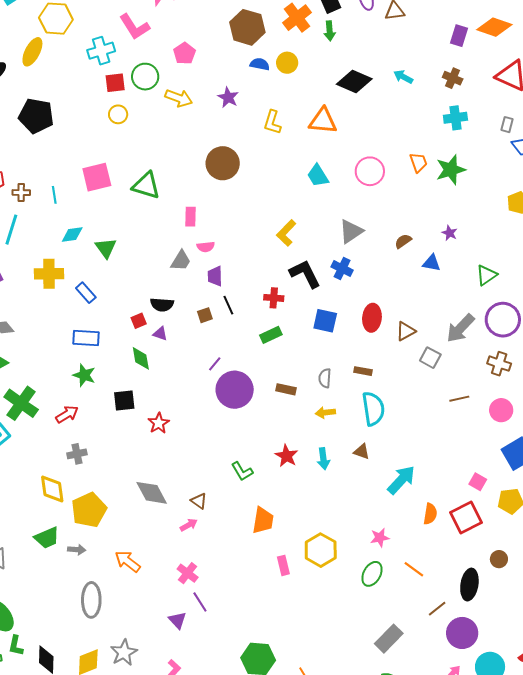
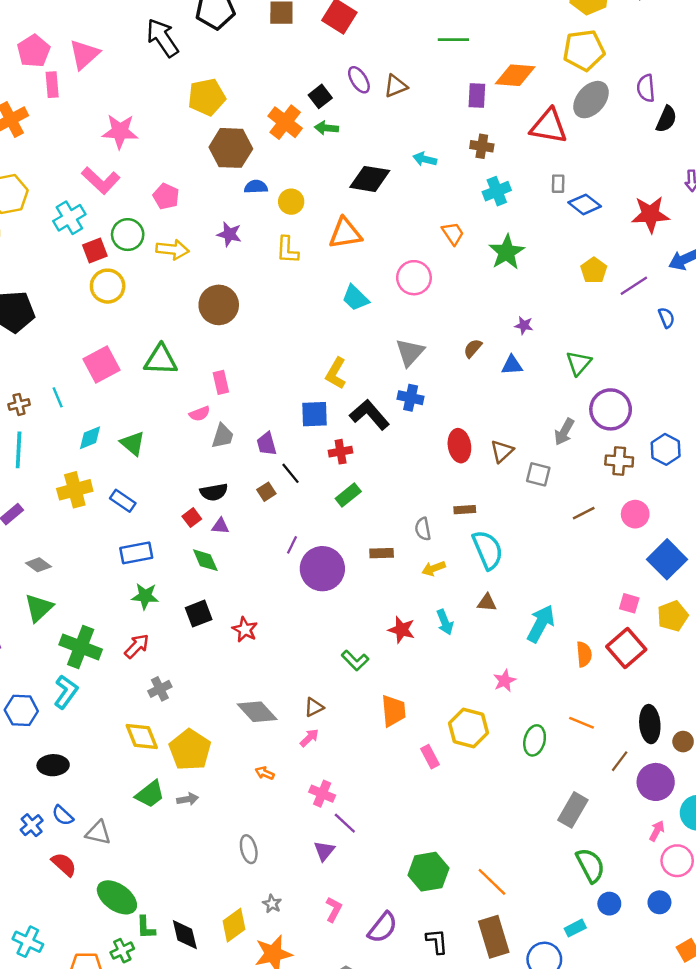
green arrow: (330, 31) -> (326, 128), turned 114
yellow circle: (287, 63) -> (291, 202), moved
yellow circle: (118, 114) -> (108, 286), size x1.5
orange trapezoid: (418, 162) -> (453, 233), moved
brown circle: (223, 163) -> (219, 305), moved
pink semicircle: (206, 247) -> (200, 414), moved
blue square: (325, 321) -> (314, 414), moved
gray arrow: (460, 328) -> (564, 432), size x0.7
brown triangle: (199, 501) -> (314, 707), turned -48
pink star: (380, 538) -> (505, 681), moved
brown circle: (499, 559) -> (683, 742), moved
orange arrow: (128, 561) -> (265, 773), moved, size x0.6
gray ellipse: (91, 600) -> (249, 849), moved, size x0.7
purple triangle: (177, 620) -> (324, 851), turned 36
gray star: (124, 653) -> (272, 904), size x0.6

